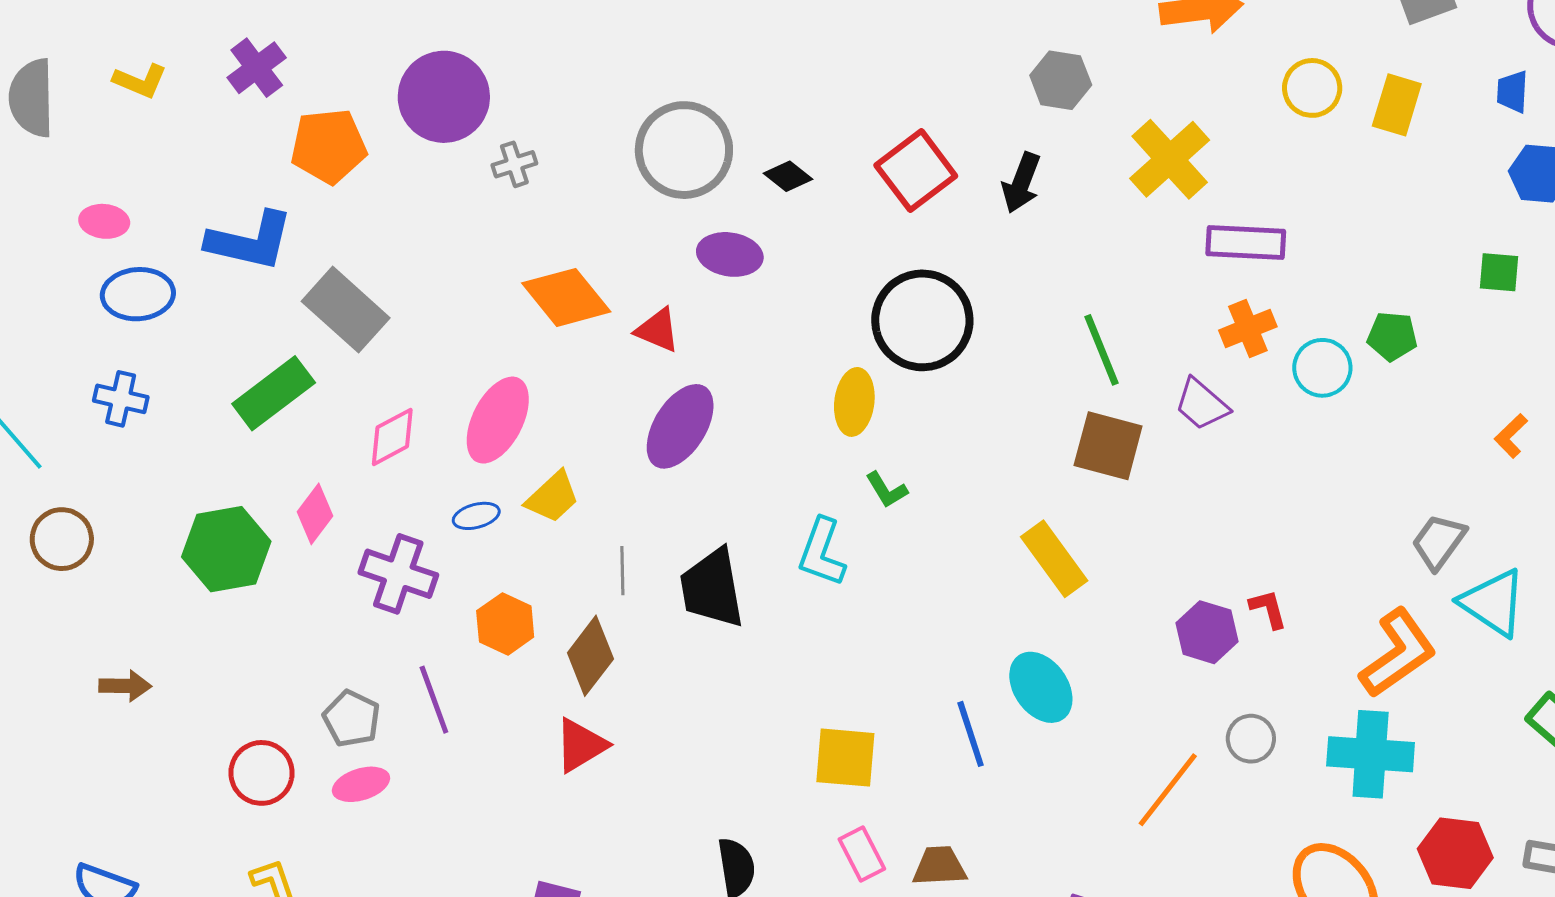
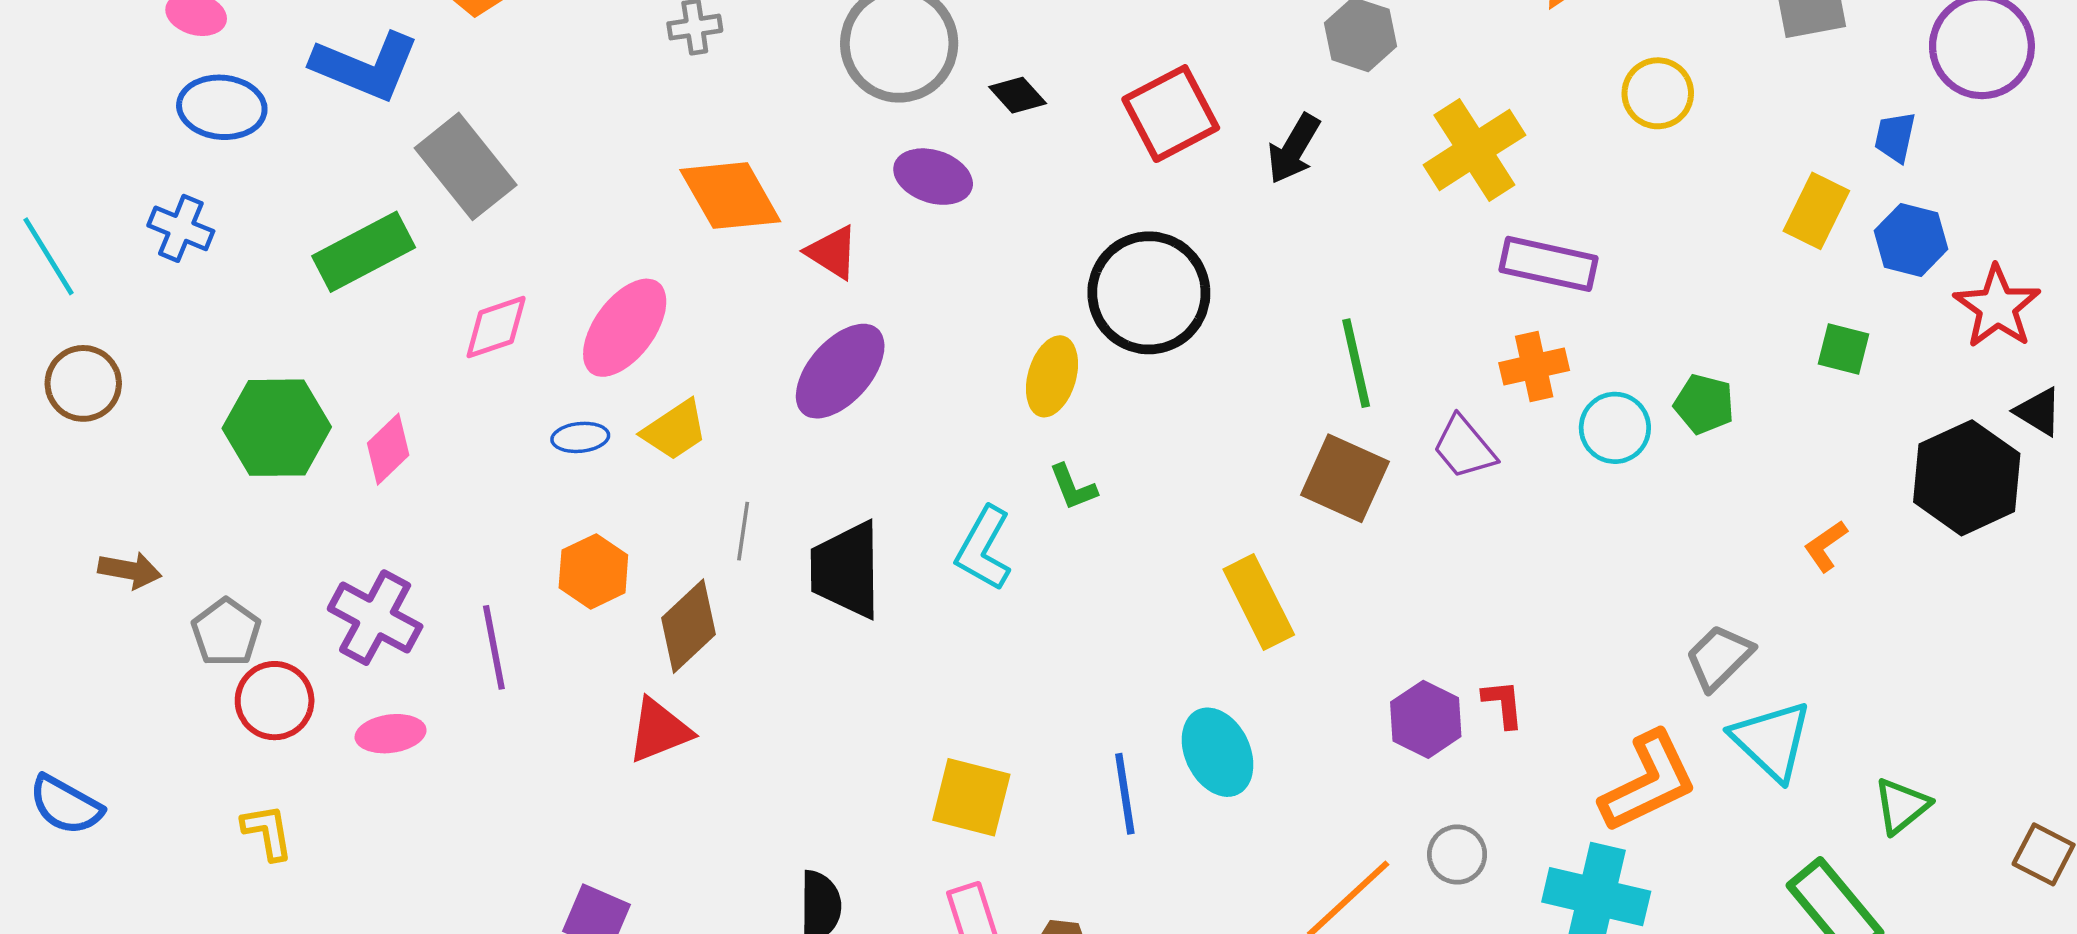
yellow rectangle: (1397, 105) -> (1816, 211), moved
pink diamond: (315, 514) -> (388, 449), moved
purple cross: (398, 574) -> (375, 618), moved
gray pentagon: (352, 719) -> (226, 632), moved

